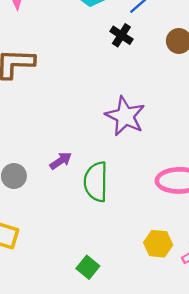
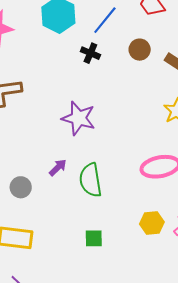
purple star: (125, 116) -> (79, 118), moved
green square: (88, 267) -> (94, 238), moved, turned -30

